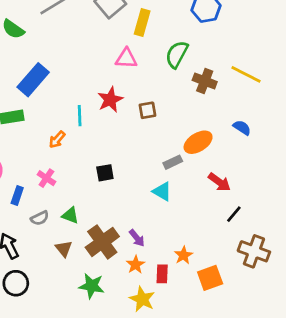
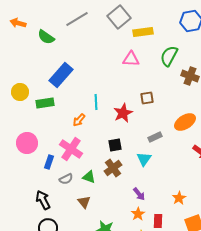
yellow rectangle: (142, 22) -> (143, 32), turned 66
red star: (110, 100) -> (123, 113), moved
gray rectangle: (173, 162) -> (155, 137), moved
pink cross: (46, 178) -> (71, 149), size x1.6
cyan triangle: (162, 191) -> (144, 159), moved, turned 35
brown cross: (102, 242) -> (113, 168), moved, size x0.7
orange star: (183, 255) -> (179, 198), moved

